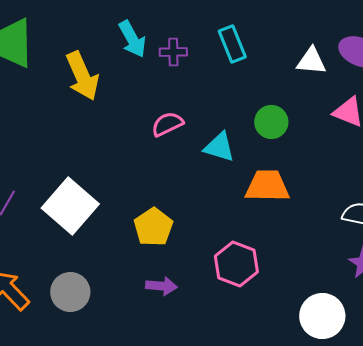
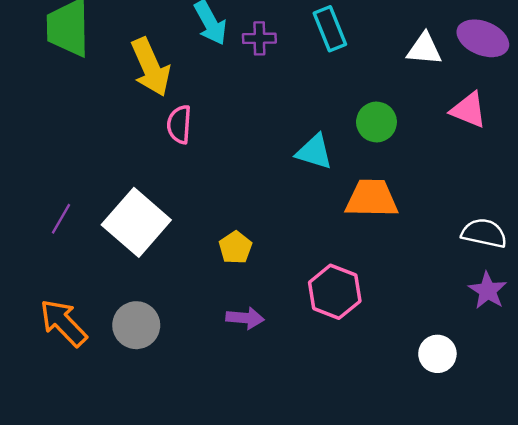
pink semicircle: (167, 124) -> (179, 124), moved, turned -60
yellow pentagon: (153, 227) -> (235, 247), size x0.7
white circle: (322, 316) -> (437, 354), size x0.7

